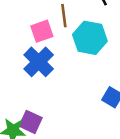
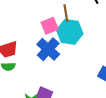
cyan hexagon: (90, 38) -> (70, 32), moved

